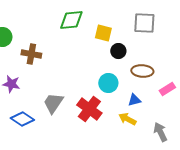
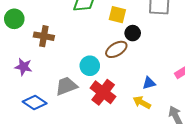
brown ellipse: (142, 71) -> (116, 49), moved, turned -35
cyan circle: (108, 83) -> (90, 66), moved
gray trapezoid: (53, 103) -> (66, 86), turned 35

